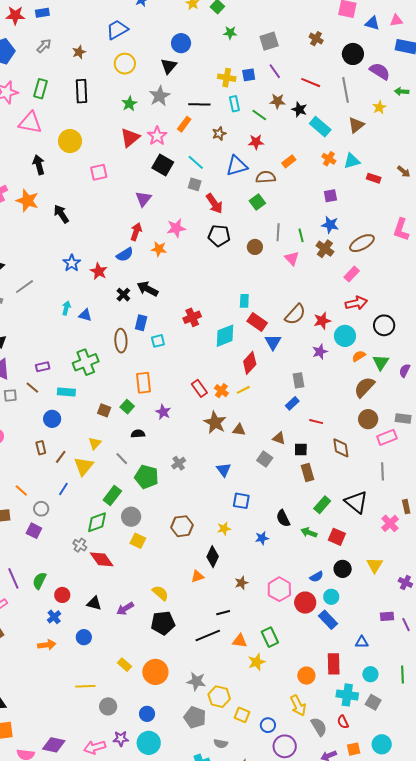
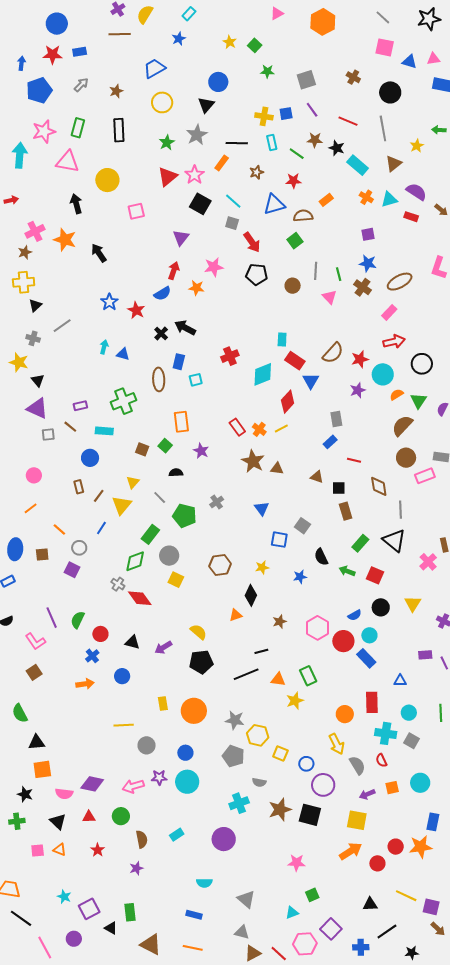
purple semicircle: (380, 71) -> (416, 192), moved
gray square: (265, 459) -> (302, 526), moved
gray line: (383, 471) -> (401, 510), moved
yellow rectangle: (125, 665) -> (163, 704), turned 40

